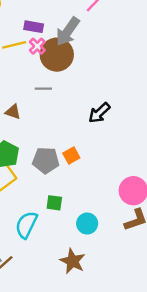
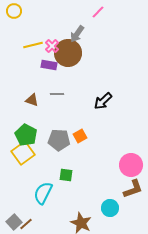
purple rectangle: (34, 27) -> (49, 65), moved
gray arrow: (68, 32) -> (77, 34), size x0.7
gray line: (43, 89) -> (57, 94), moved
cyan circle: (87, 224) -> (110, 208), moved

